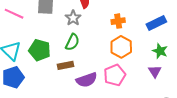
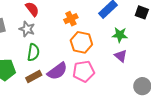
pink pentagon: (115, 75) -> (84, 71), turned 30
purple semicircle: (87, 80) -> (57, 71), moved

